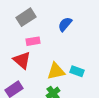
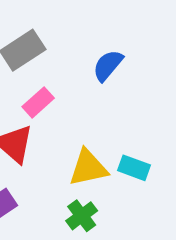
pink rectangle: (33, 41) -> (38, 102), turned -32

